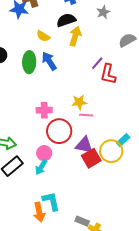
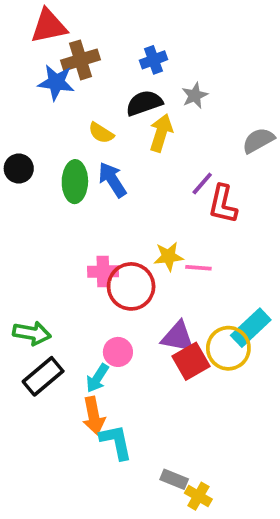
gray star: (103, 12) -> (195, 95), moved
pink line: (86, 115) -> (198, 268), moved
red circle: (59, 131) -> (131, 286), moved
cyan rectangle: (123, 140) -> (251, 328), size x1.5
pink circle: (44, 153) -> (118, 352), moved
orange arrow: (39, 212) -> (94, 416), moved

